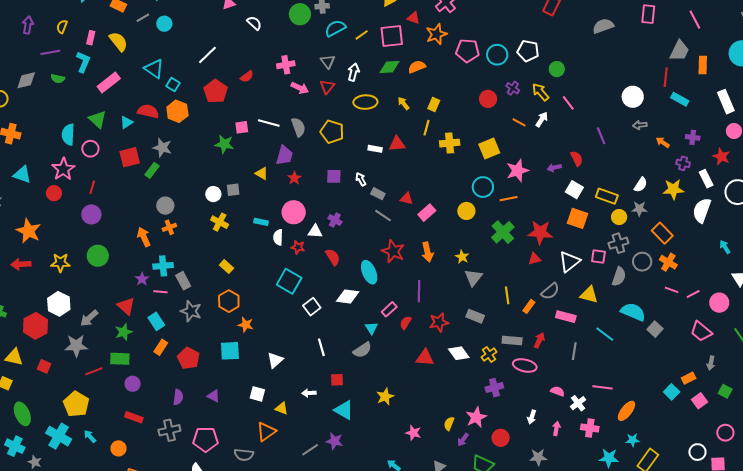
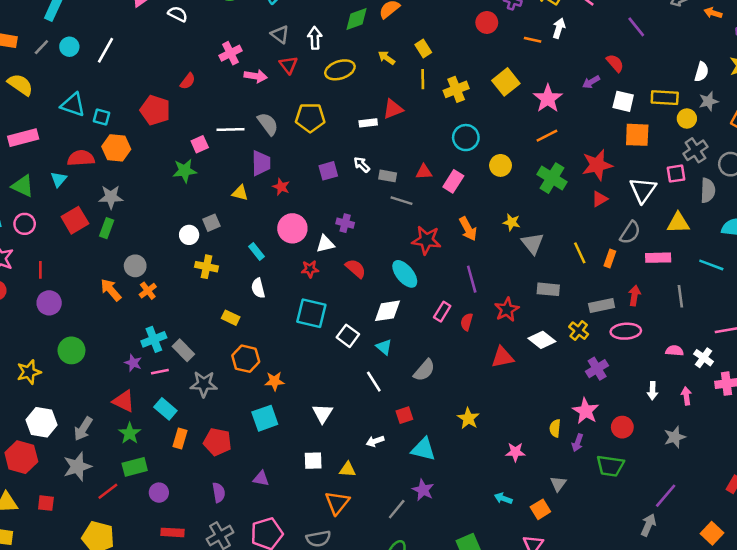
white line: (207, 55) -> (105, 50), moved
pink rectangle: (109, 83) -> (23, 138), turned 40
yellow rectangle: (434, 104) -> (423, 49), turned -40
cyan circle: (483, 187) -> (466, 138), moved
cyan rectangle: (261, 222) -> (256, 252), turned 56
orange arrow: (144, 237) -> (111, 290), moved
white semicircle: (278, 237) -> (258, 288), moved
cyan triangle: (371, 328) -> (384, 347), moved
purple star: (335, 441) -> (423, 490), turned 30

